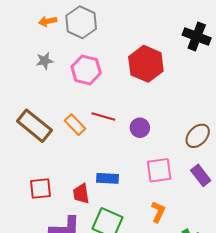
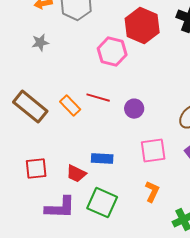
red hexagon: (146, 64) -> (142, 26), moved
pink hexagon: (86, 70) -> (112, 52), moved
red trapezoid: (81, 194) -> (76, 174), turned -55

